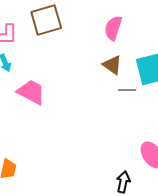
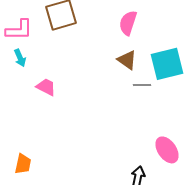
pink trapezoid: (31, 92) -> (46, 87), size x0.7

